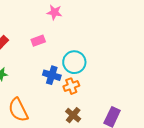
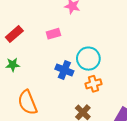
orange cross: (71, 86) -> (93, 84), moved

